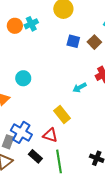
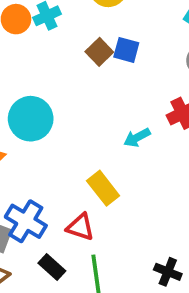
brown square: (94, 42) -> (99, 52), moved
cyan circle: (23, 78) -> (31, 119), size x1.5

